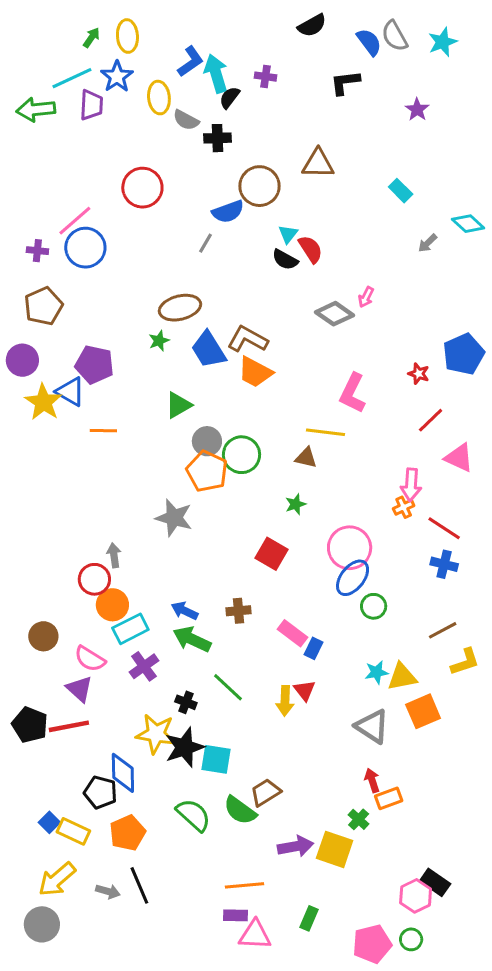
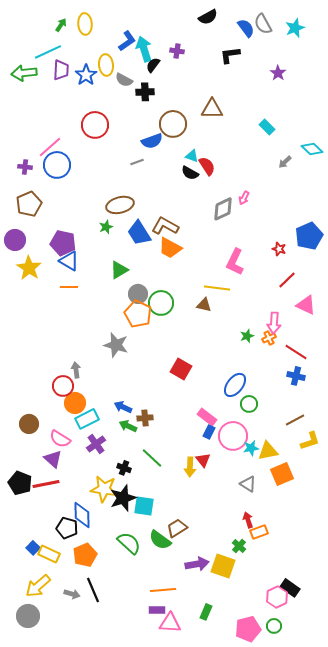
blue star: (117, 77) -> (86, 75), moved
cyan triangle: (288, 234) -> (192, 156), turned -48
gray line: (205, 243) -> (137, 162), turned 40
gray diamond: (335, 314) -> (223, 209), turned -60
blue triangle: (70, 392) -> (69, 261), moved
green star: (296, 504) -> (247, 336), moved
pink circle: (350, 548) -> (233, 436), moved
brown cross: (238, 611) -> (145, 418), moved
pink rectangle: (293, 633) -> (207, 417), moved
green arrow: (192, 639) -> (128, 426), size x0.7
gray triangle: (372, 726) -> (248, 484), size x0.7

